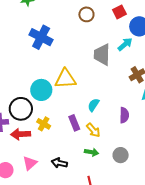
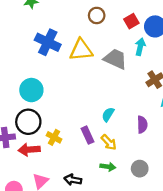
red square: (119, 12) -> (131, 21), moved
cyan arrow: (125, 44) -> (140, 47), turned -35
gray trapezoid: (102, 55) -> (115, 59), turned 115
yellow triangle: (65, 79) -> (81, 50), moved
cyan circle: (41, 90) -> (31, 90), moved

